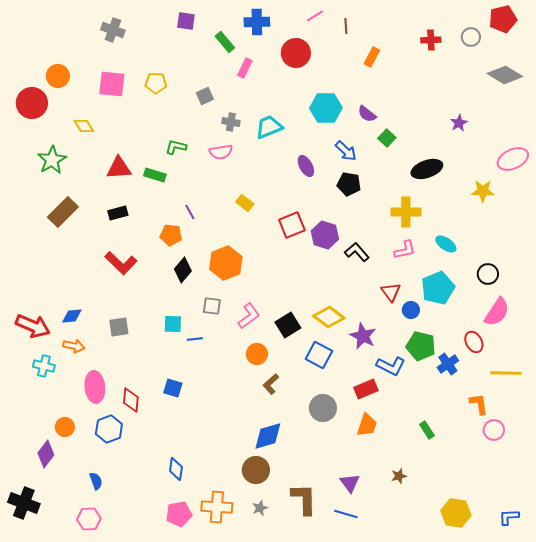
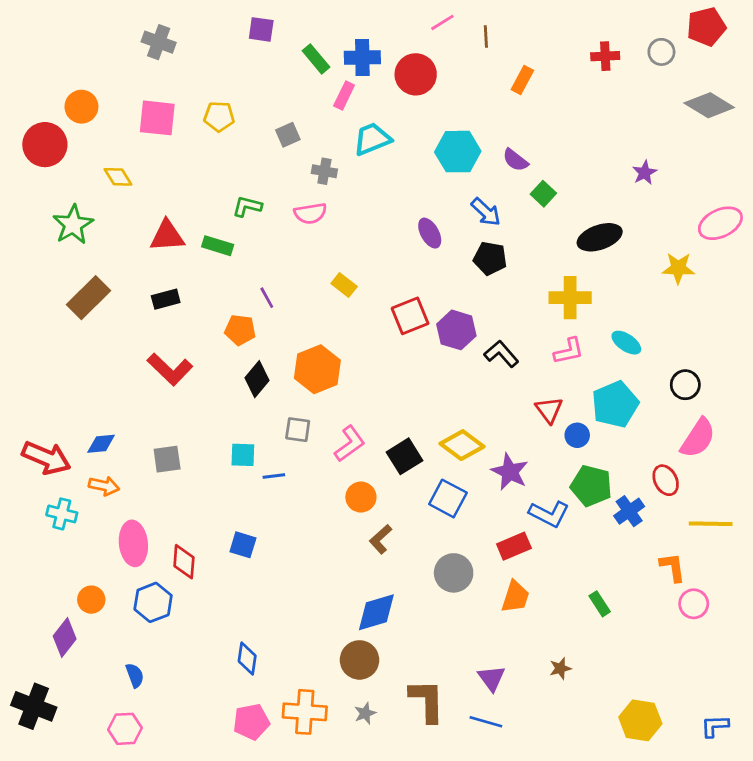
blue cross: (257, 22) -> (362, 58), moved
cyan trapezoid: (269, 127) -> (372, 139), moved

